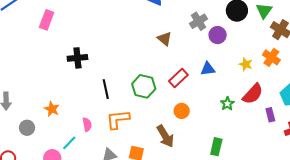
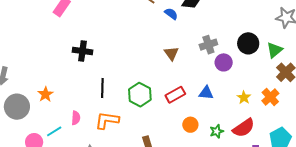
orange circle: (182, 111) -> (190, 125), moved
gray circle: (27, 128) -> (17, 107), size x1.6

